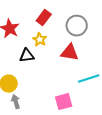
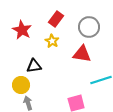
black triangle: (27, 56) -> (34, 66), moved

